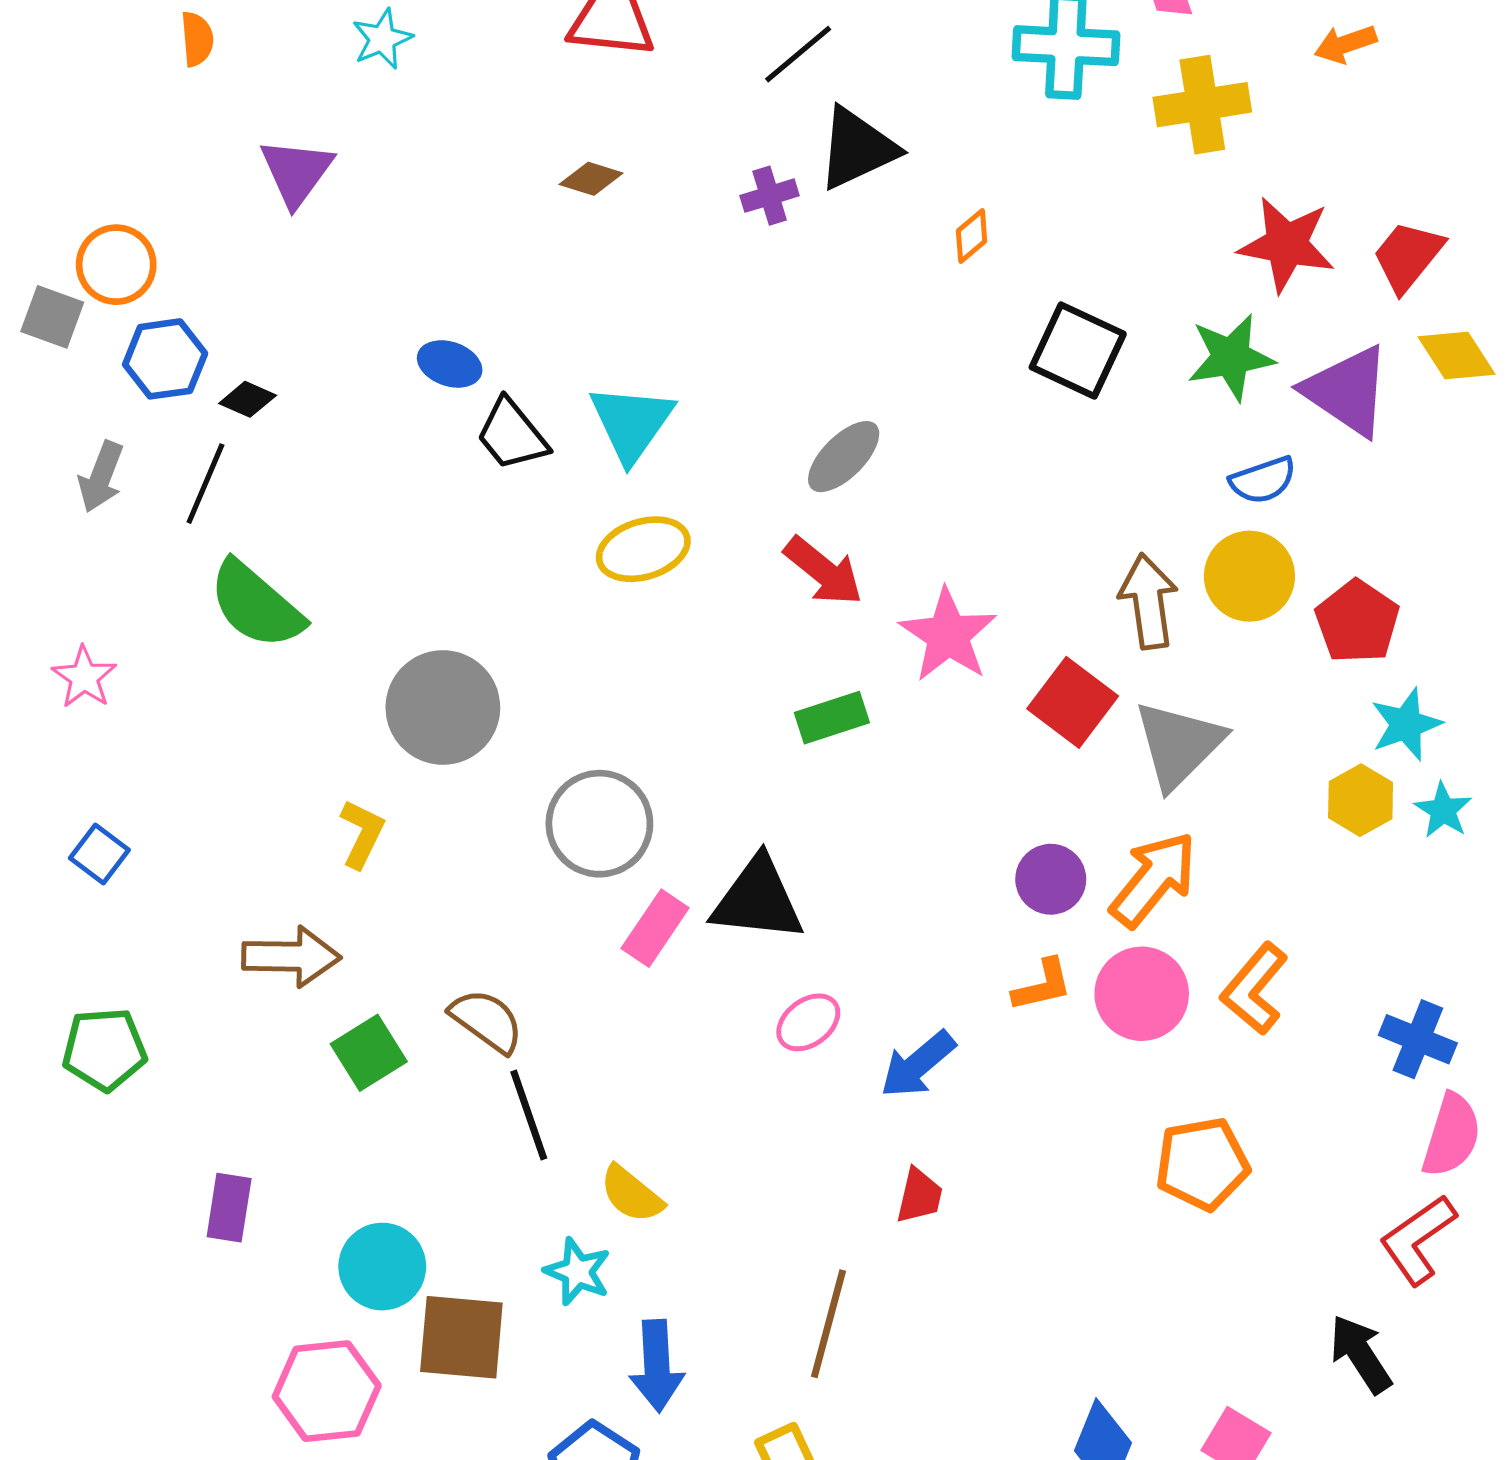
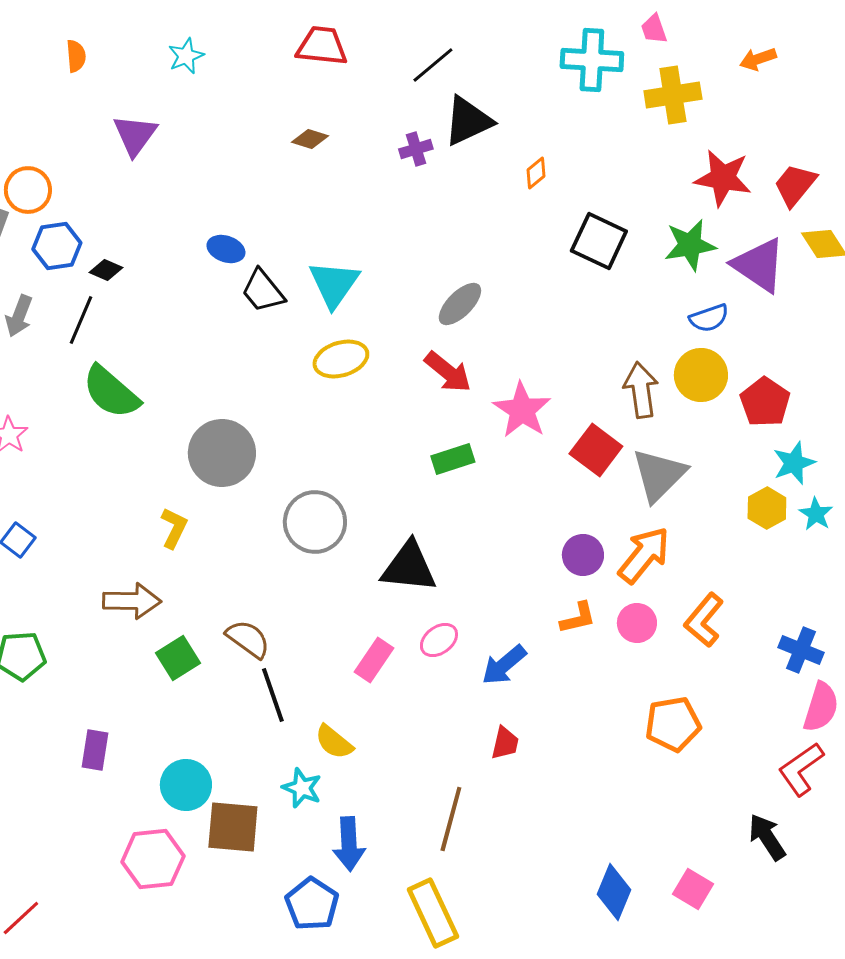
pink rectangle: (655, 928) -> (374, 660), moved
pink circle: (1142, 994) -> (637, 623), size x0.7

